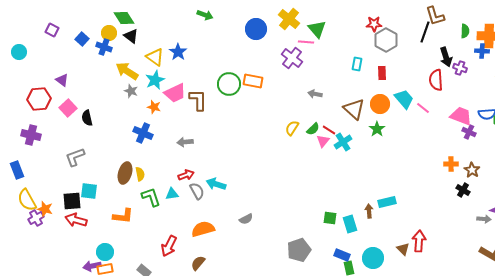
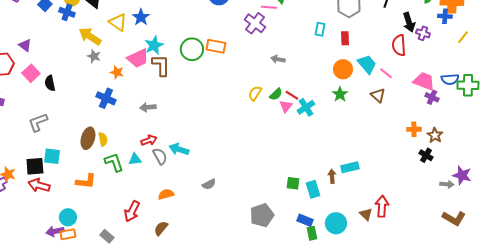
cyan star: (155, 80) -> (154, 45), moved
brown triangle: (354, 109) -> (378, 95), moved, size x0.7
orange semicircle: (203, 229) -> (166, 194), size x0.7

